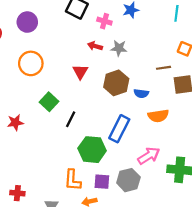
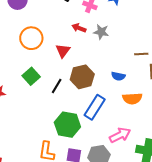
orange circle: (31, 63) -> (31, 38), moved
brown hexagon: (116, 83) -> (82, 77), moved
black line: (71, 119) -> (57, 86), moved

